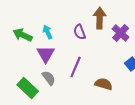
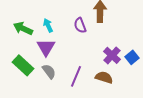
purple cross: (121, 33) -> (112, 55), moved
purple line: (76, 67) -> (76, 76), moved
green rectangle: (28, 88) -> (23, 65), moved

